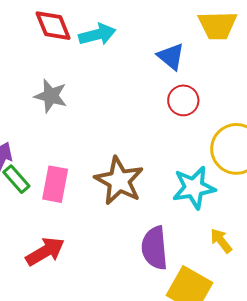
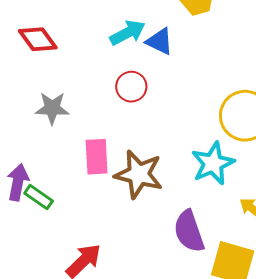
cyan arrow: (97, 34) -> (128, 33), moved
red circle: (183, 100) -> (131, 87), moved
pink rectangle: (55, 184) -> (97, 157), moved

